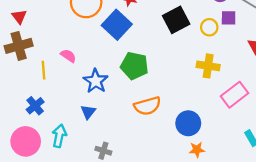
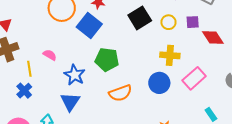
purple square: (229, 18) -> (193, 22), moved
blue cross: (35, 106) -> (24, 91), moved
blue triangle: (88, 112) -> (70, 102), size x1.5
blue circle: (188, 123) -> (159, 83), moved

